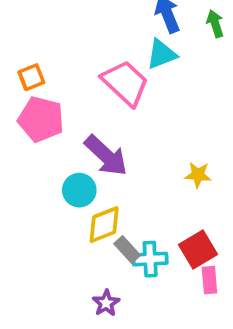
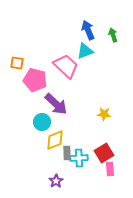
orange square: (31, 77) -> (17, 63), turned 32
pink pentagon: (41, 119) -> (35, 80), moved
gray rectangle: (127, 249) -> (67, 153), turned 40

